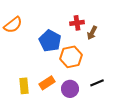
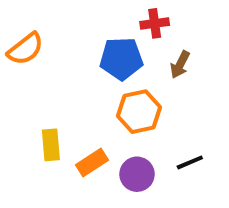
red cross: (77, 23) -> (155, 23), moved
blue pentagon: (50, 41) -> (121, 59), moved, turned -30
yellow rectangle: (24, 86) -> (51, 145), moved

